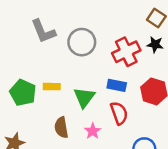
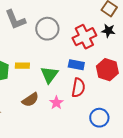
red semicircle: (119, 113) -> (78, 88), turned 30
brown semicircle: (61, 127) -> (30, 100), turned -114

